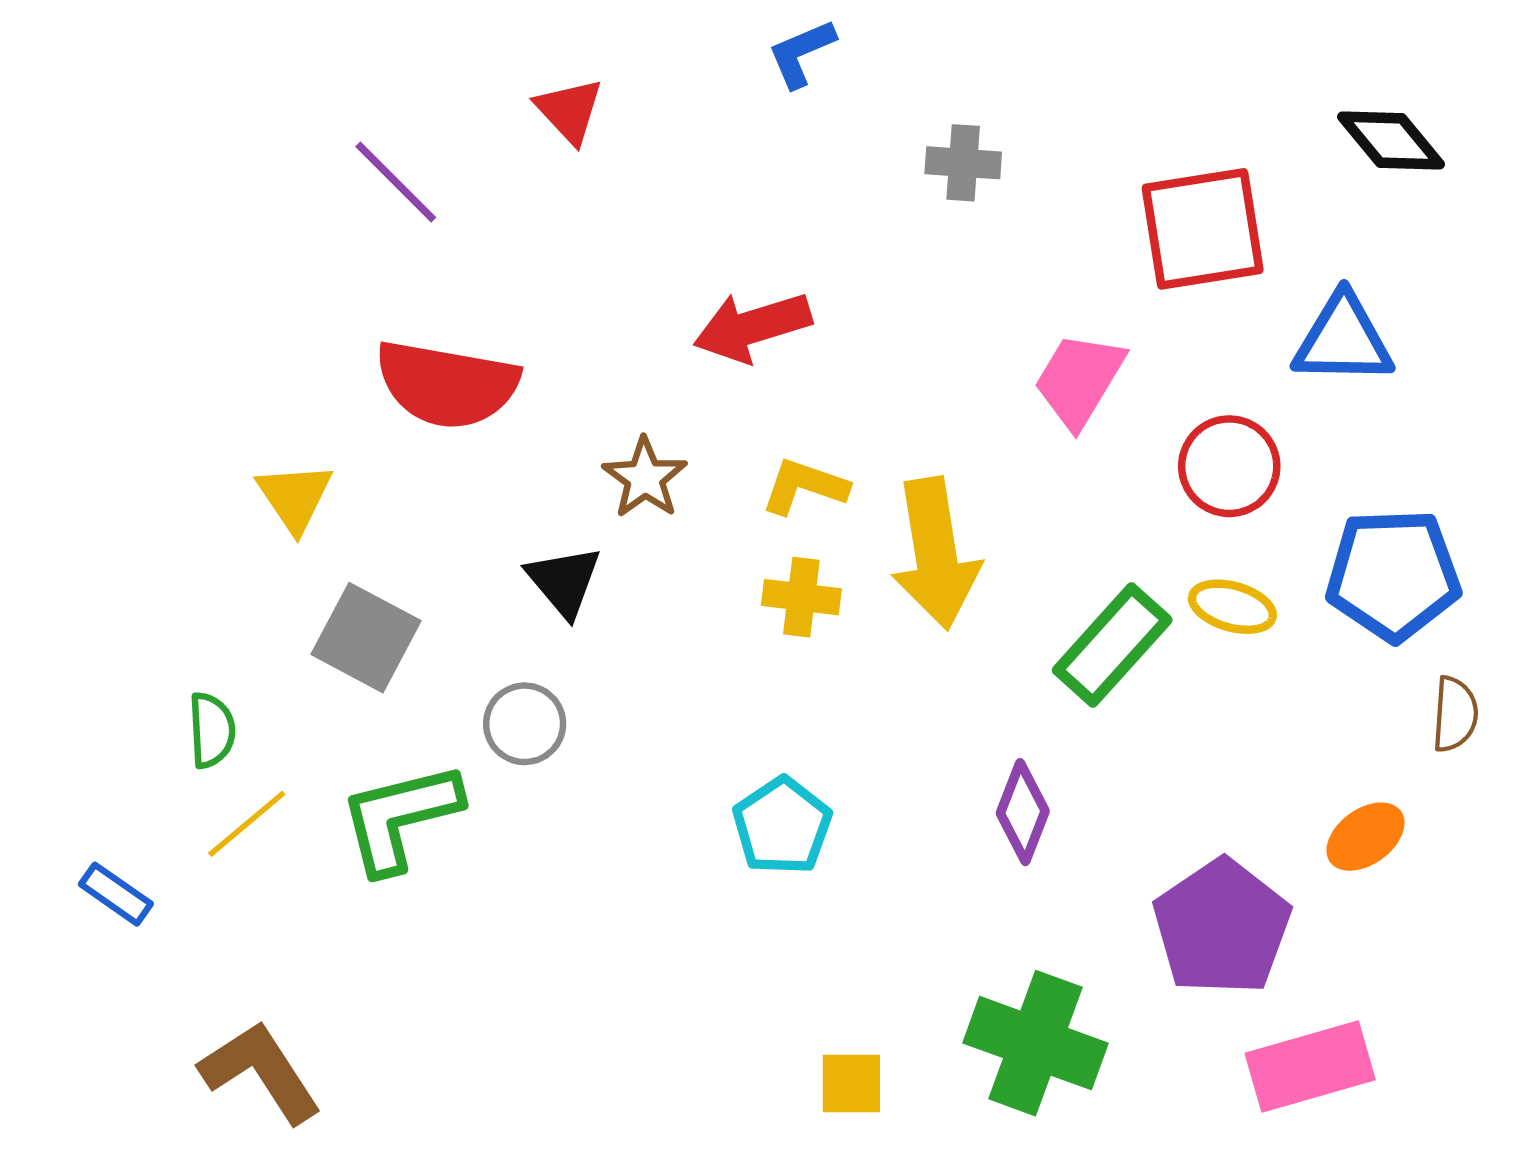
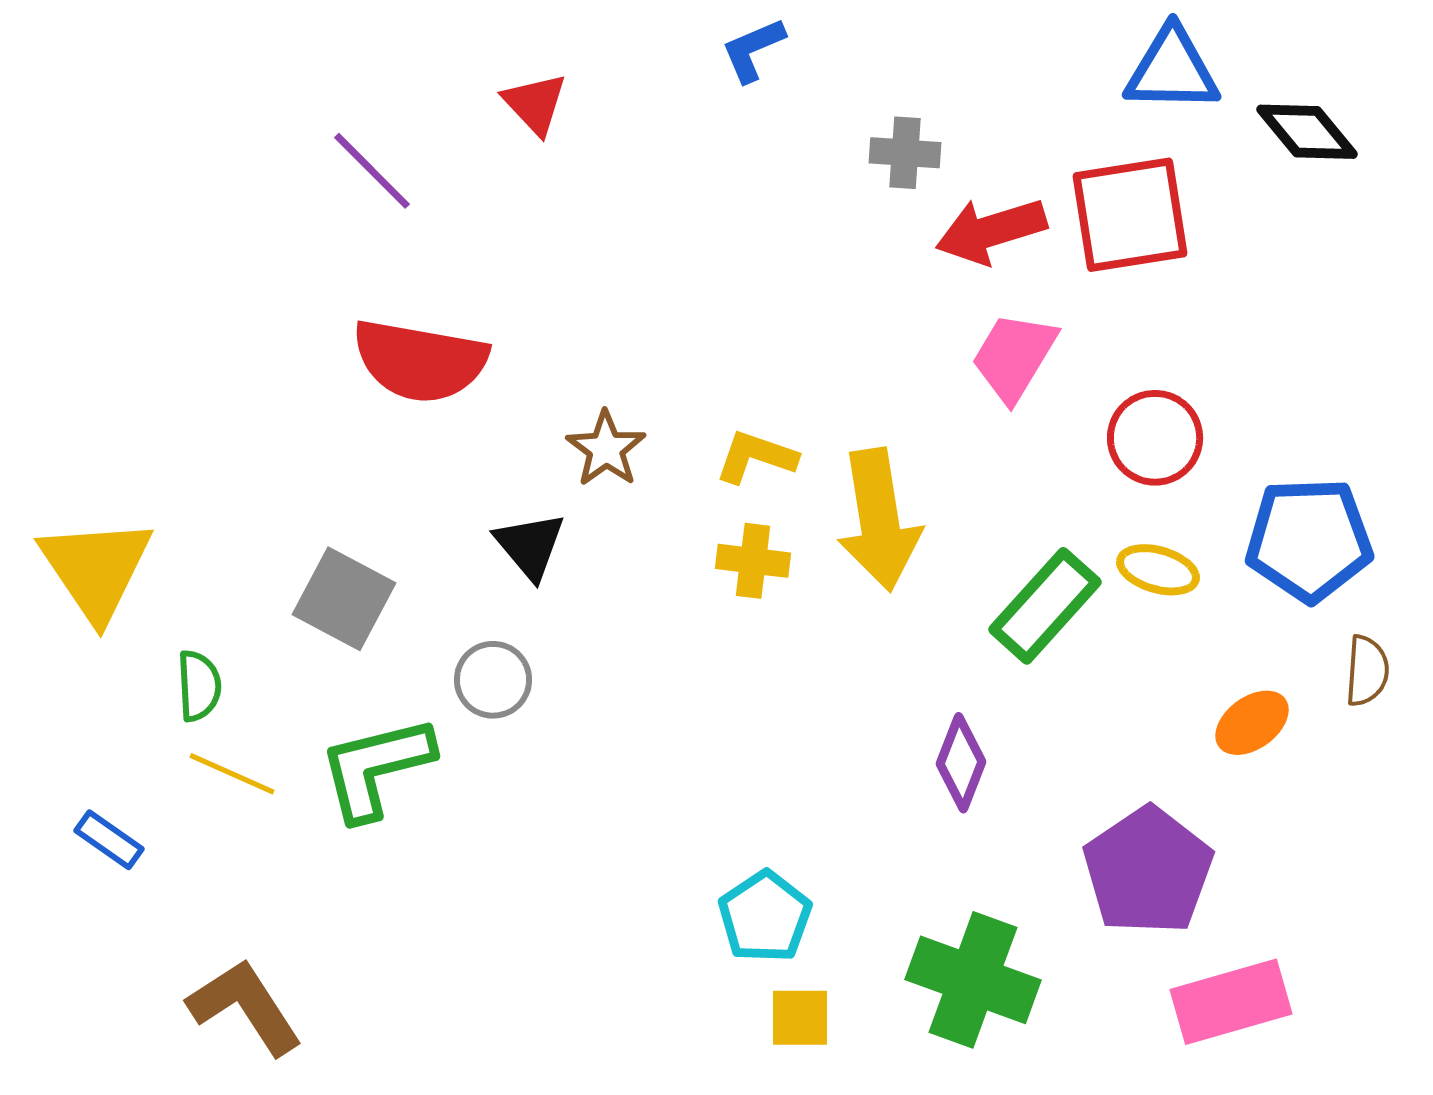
red arrow: (752, 327) -> (991, 231), moved
blue triangle: (1343, 340) -> (1172, 70), moved
yellow triangle: (295, 497) -> (96, 569), moved, size x1.6
yellow line: (247, 824) -> (232, 774), turned 64
cyan pentagon: (782, 826) -> (765, 917), moved
orange ellipse: (1365, 837) -> (1252, 723), moved

